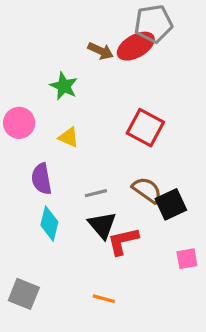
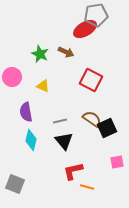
brown arrow: (101, 51) -> (66, 52), moved
red L-shape: (123, 241) -> (73, 171), moved
orange line: (104, 299) -> (87, 187), moved

